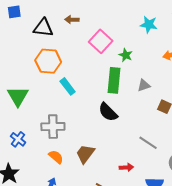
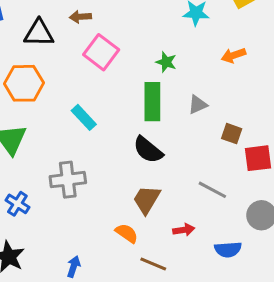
pink square: (101, 41) -> (101, 52), moved
orange hexagon: (48, 61) -> (24, 83), moved
brown trapezoid: (85, 154) -> (147, 200), moved
orange semicircle: (56, 157) -> (127, 233), moved

